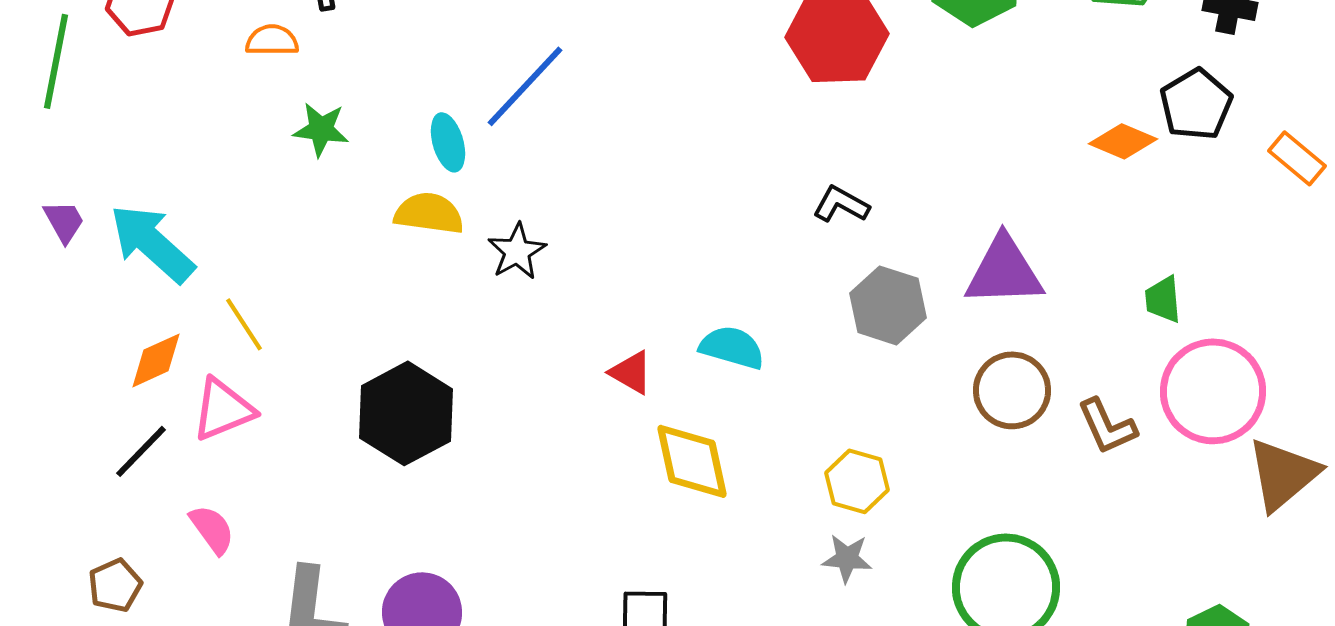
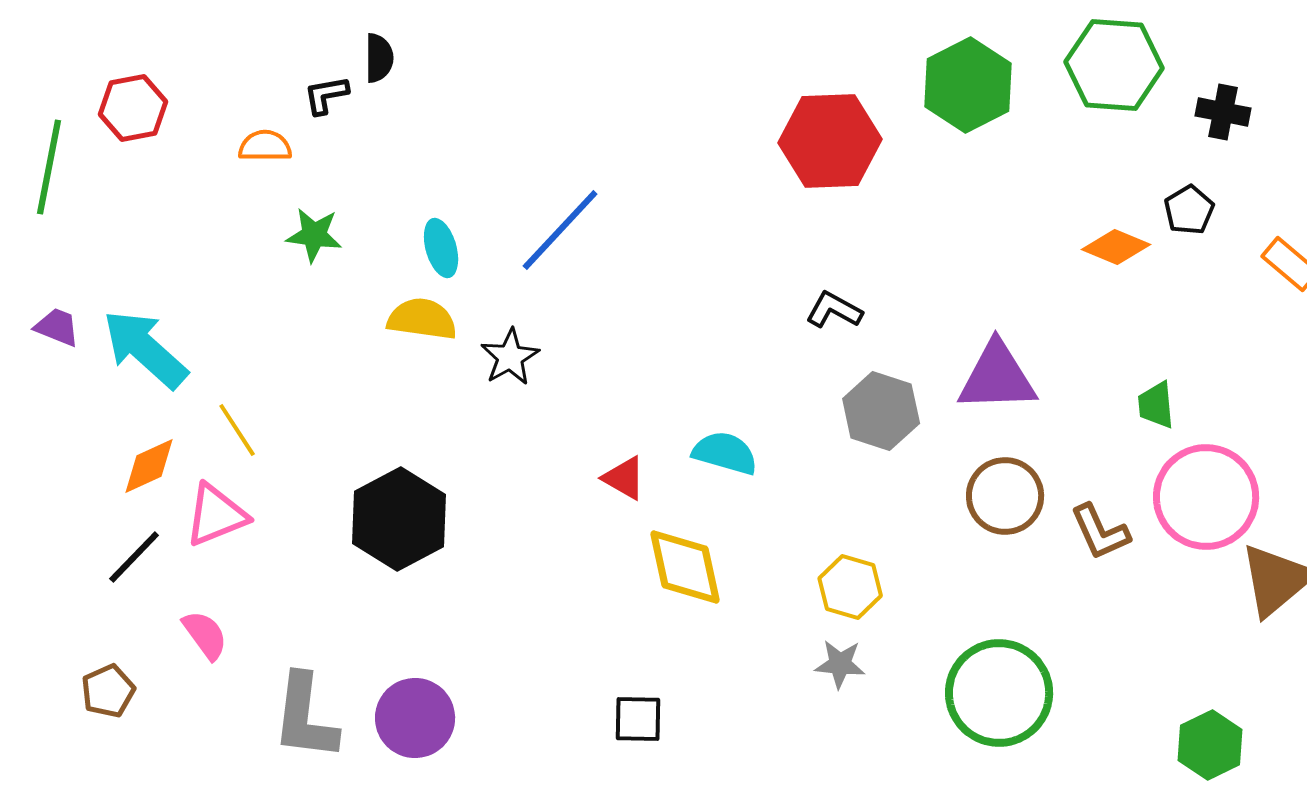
blue line: (525, 86) -> (560, 230), moved
black pentagon: (1196, 104) -> (1189, 210), size x0.7
purple trapezoid: (64, 221) -> (57, 327), turned -39

